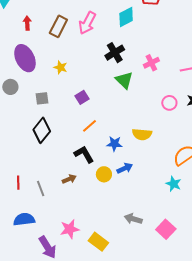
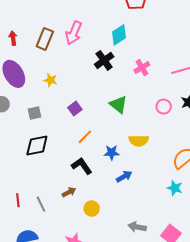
cyan diamond: (126, 17) -> (119, 35), moved
green triangle: (124, 80) -> (118, 105), moved
black diamond: (42, 130) -> (37, 145), turned 45
yellow circle: (104, 174) -> (92, 209), moved

